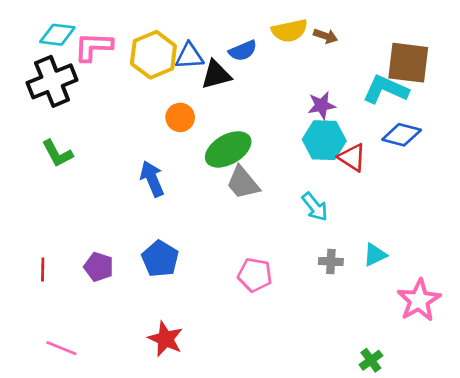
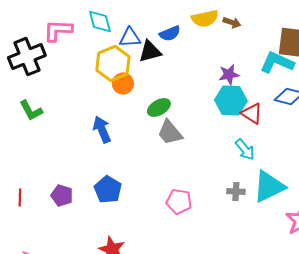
cyan diamond: (57, 35) -> (100, 21), moved, turned 68
yellow hexagon: (153, 55) -> (113, 63), moved
green ellipse: (228, 149) -> (159, 107), size x0.7
cyan arrow: (315, 207) -> (245, 149), moved
cyan triangle: (375, 255) -> (269, 186), size x1.8

